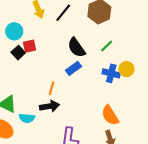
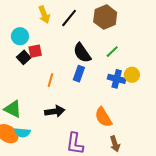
blue rectangle: (73, 68) -> (79, 74), turned -35
orange line: (51, 88) -> (50, 80), moved
orange semicircle: (110, 115) -> (103, 117), moved
cyan semicircle: (27, 118) -> (22, 133), moved

